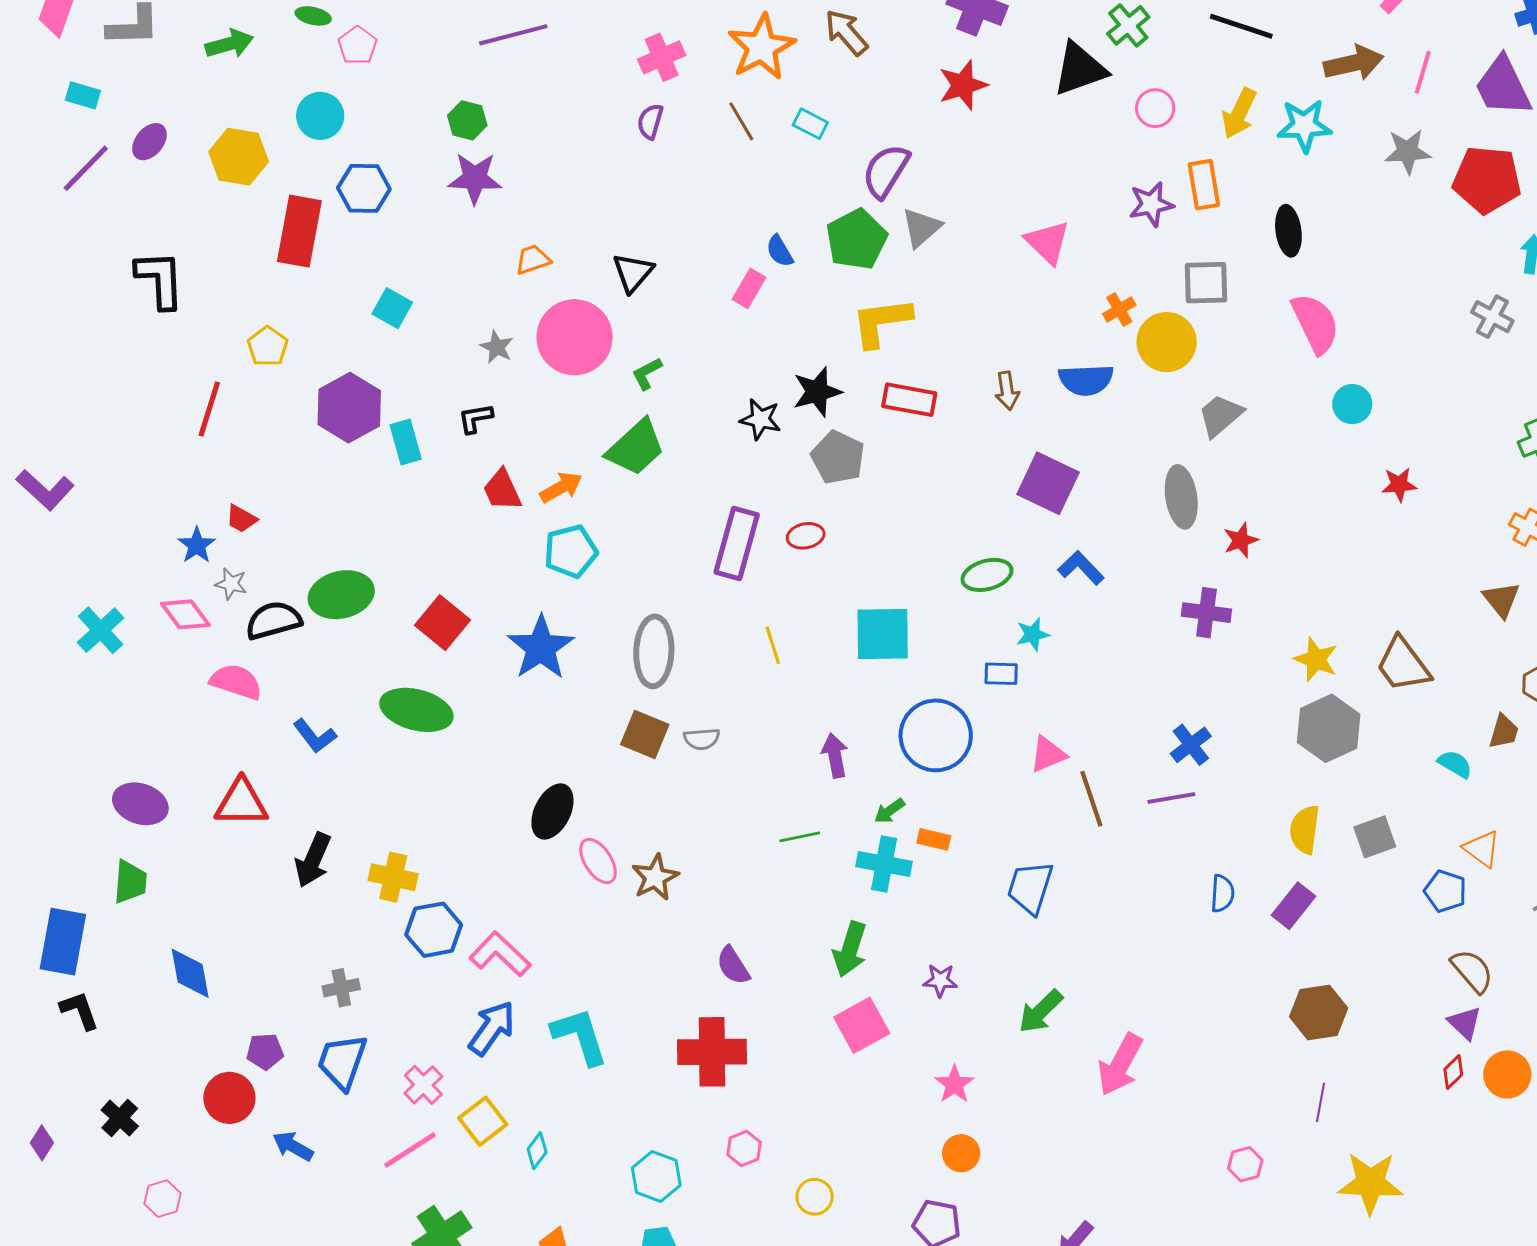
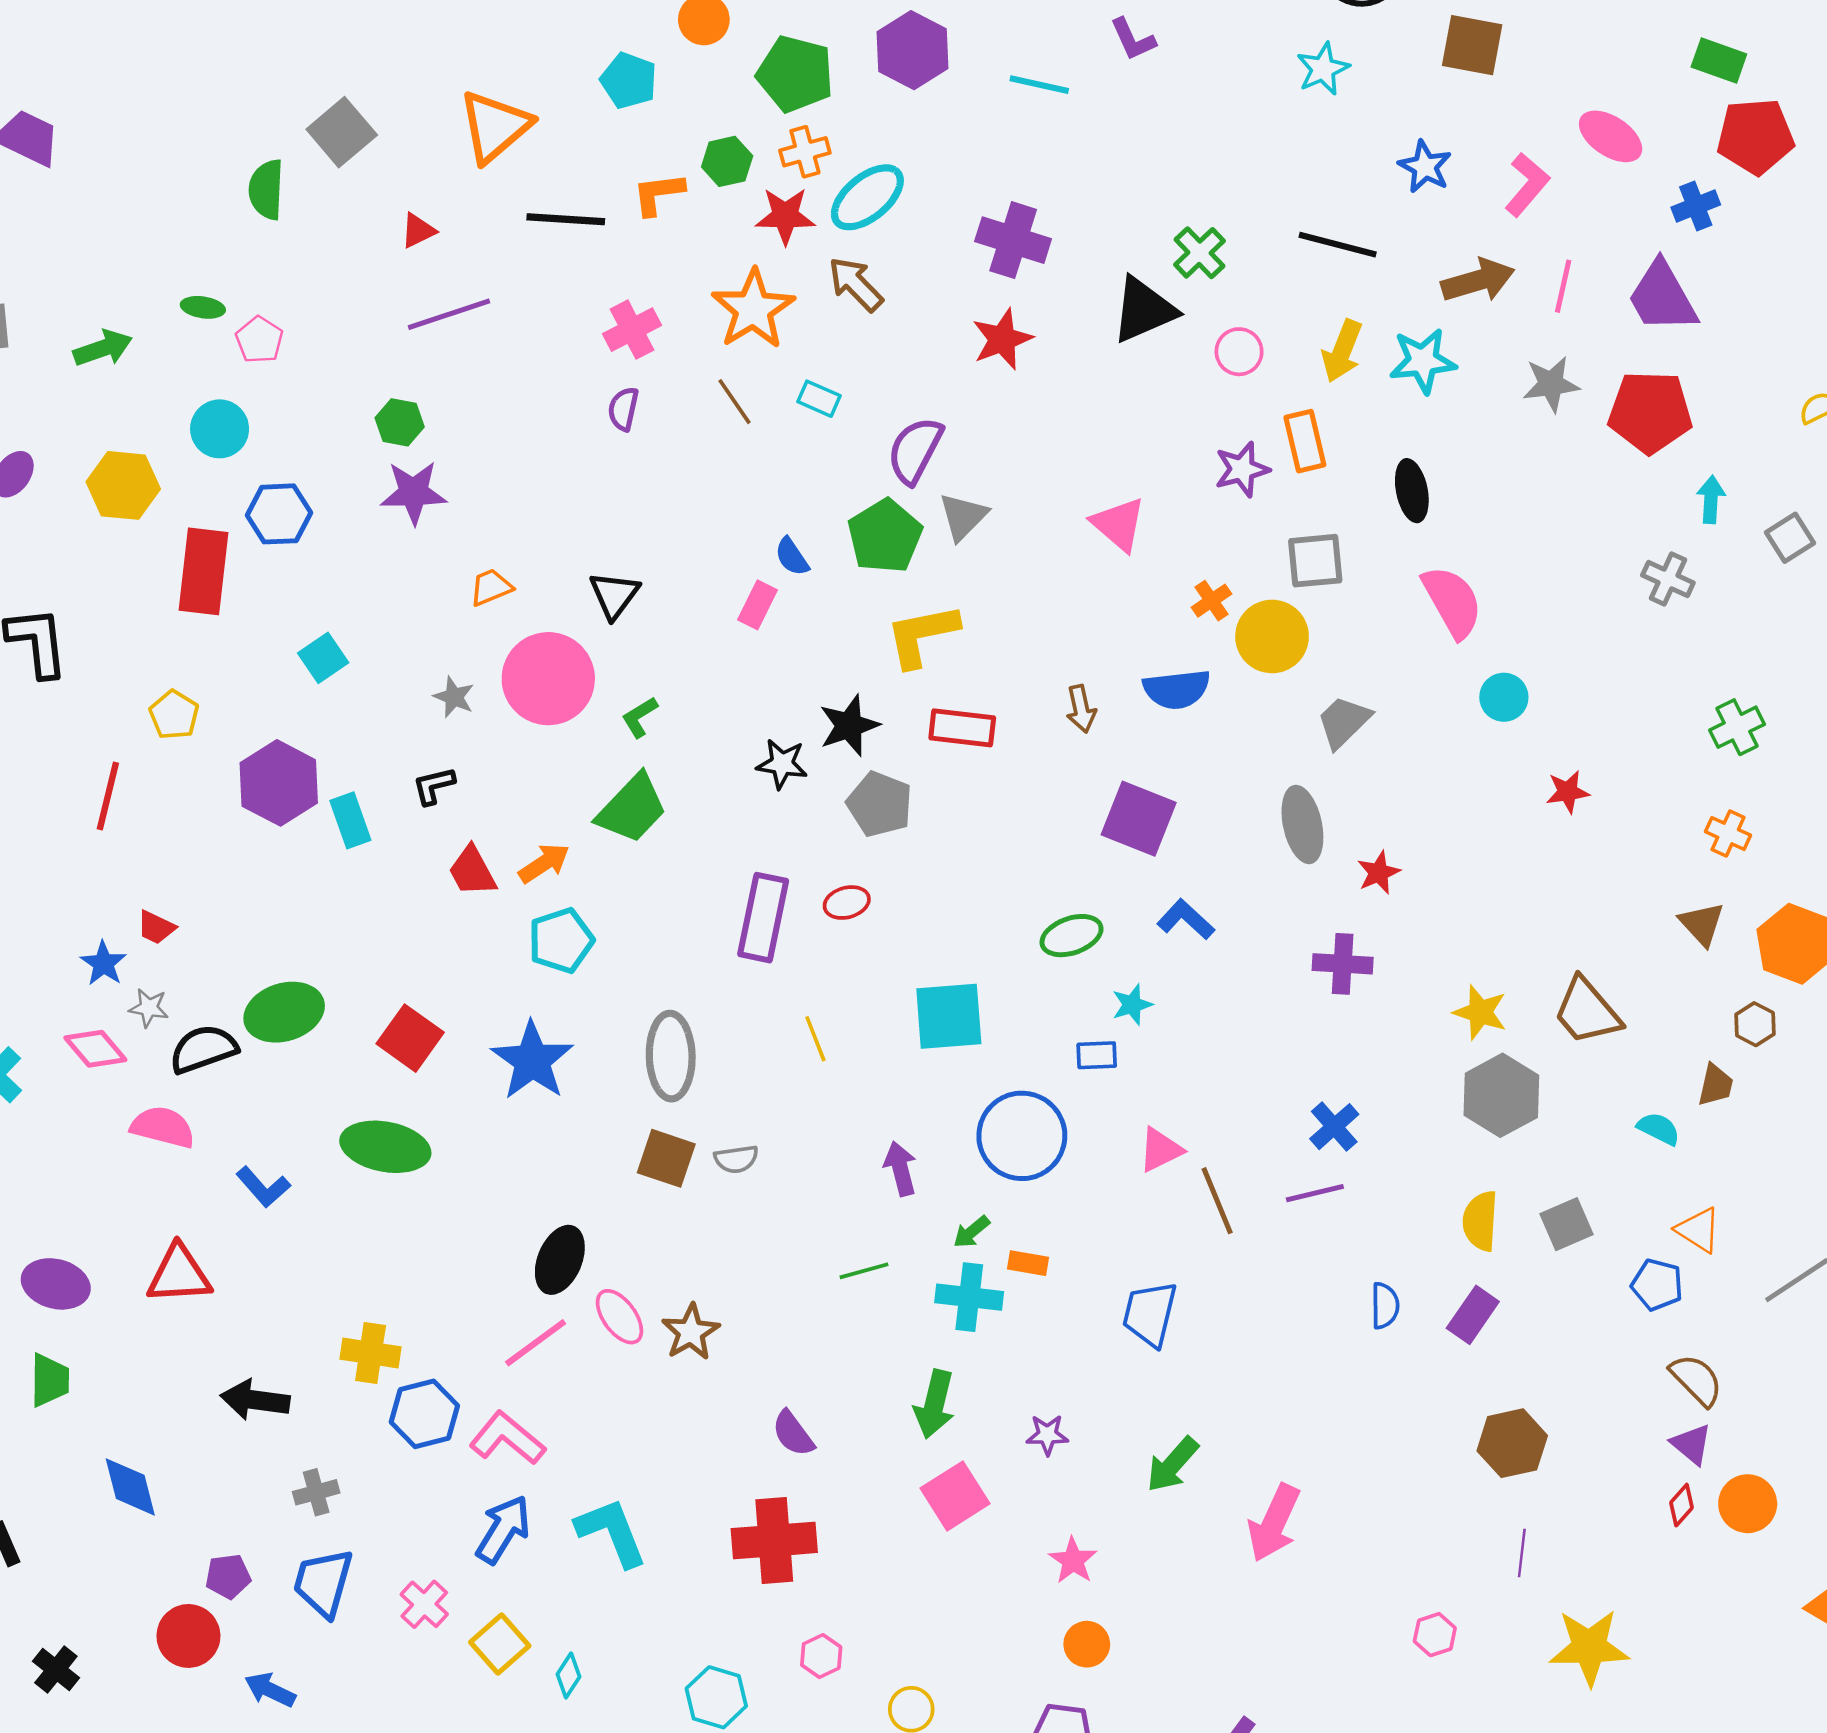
cyan square: (392, 308) -> (323, 658), turned 30
black arrow: (313, 860) -> (255, 1400), moved, turned 78
pink line: (410, 1150) -> (536, 1343), moved

